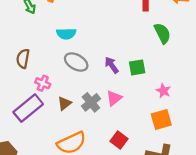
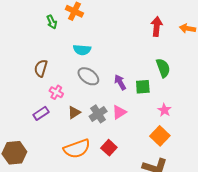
green semicircle: (162, 33) -> (163, 68), moved
purple rectangle: (28, 108) -> (41, 113), size x0.6
orange square: (161, 120) -> (160, 136), turned -36
red square: (119, 140) -> (109, 148), moved

